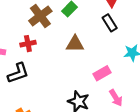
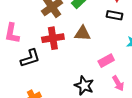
black rectangle: (110, 23) -> (115, 15), turned -49
red cross: (28, 44) -> (53, 38), moved, size x1.5

